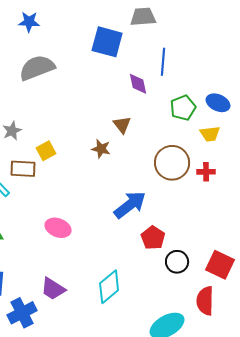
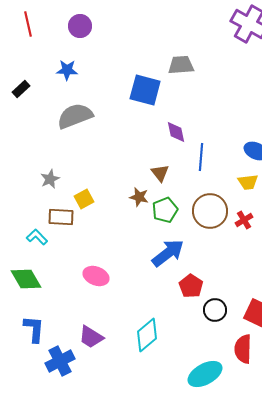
blue line: (163, 62) -> (201, 157), moved
green pentagon: (183, 108) -> (165, 210), moved
red cross: (206, 172) -> (244, 220), turned -30

